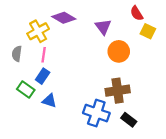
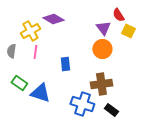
purple triangle: (103, 27) -> (103, 28), moved
blue rectangle: (43, 76) -> (65, 64), moved, turned -40
blue triangle: (49, 101) -> (40, 93), size x1.5

